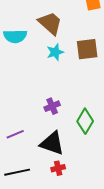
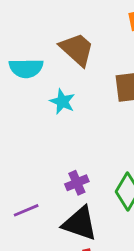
cyan star: (55, 52) -> (62, 102), moved, turned -30
purple cross: (52, 106) -> (77, 183), moved

